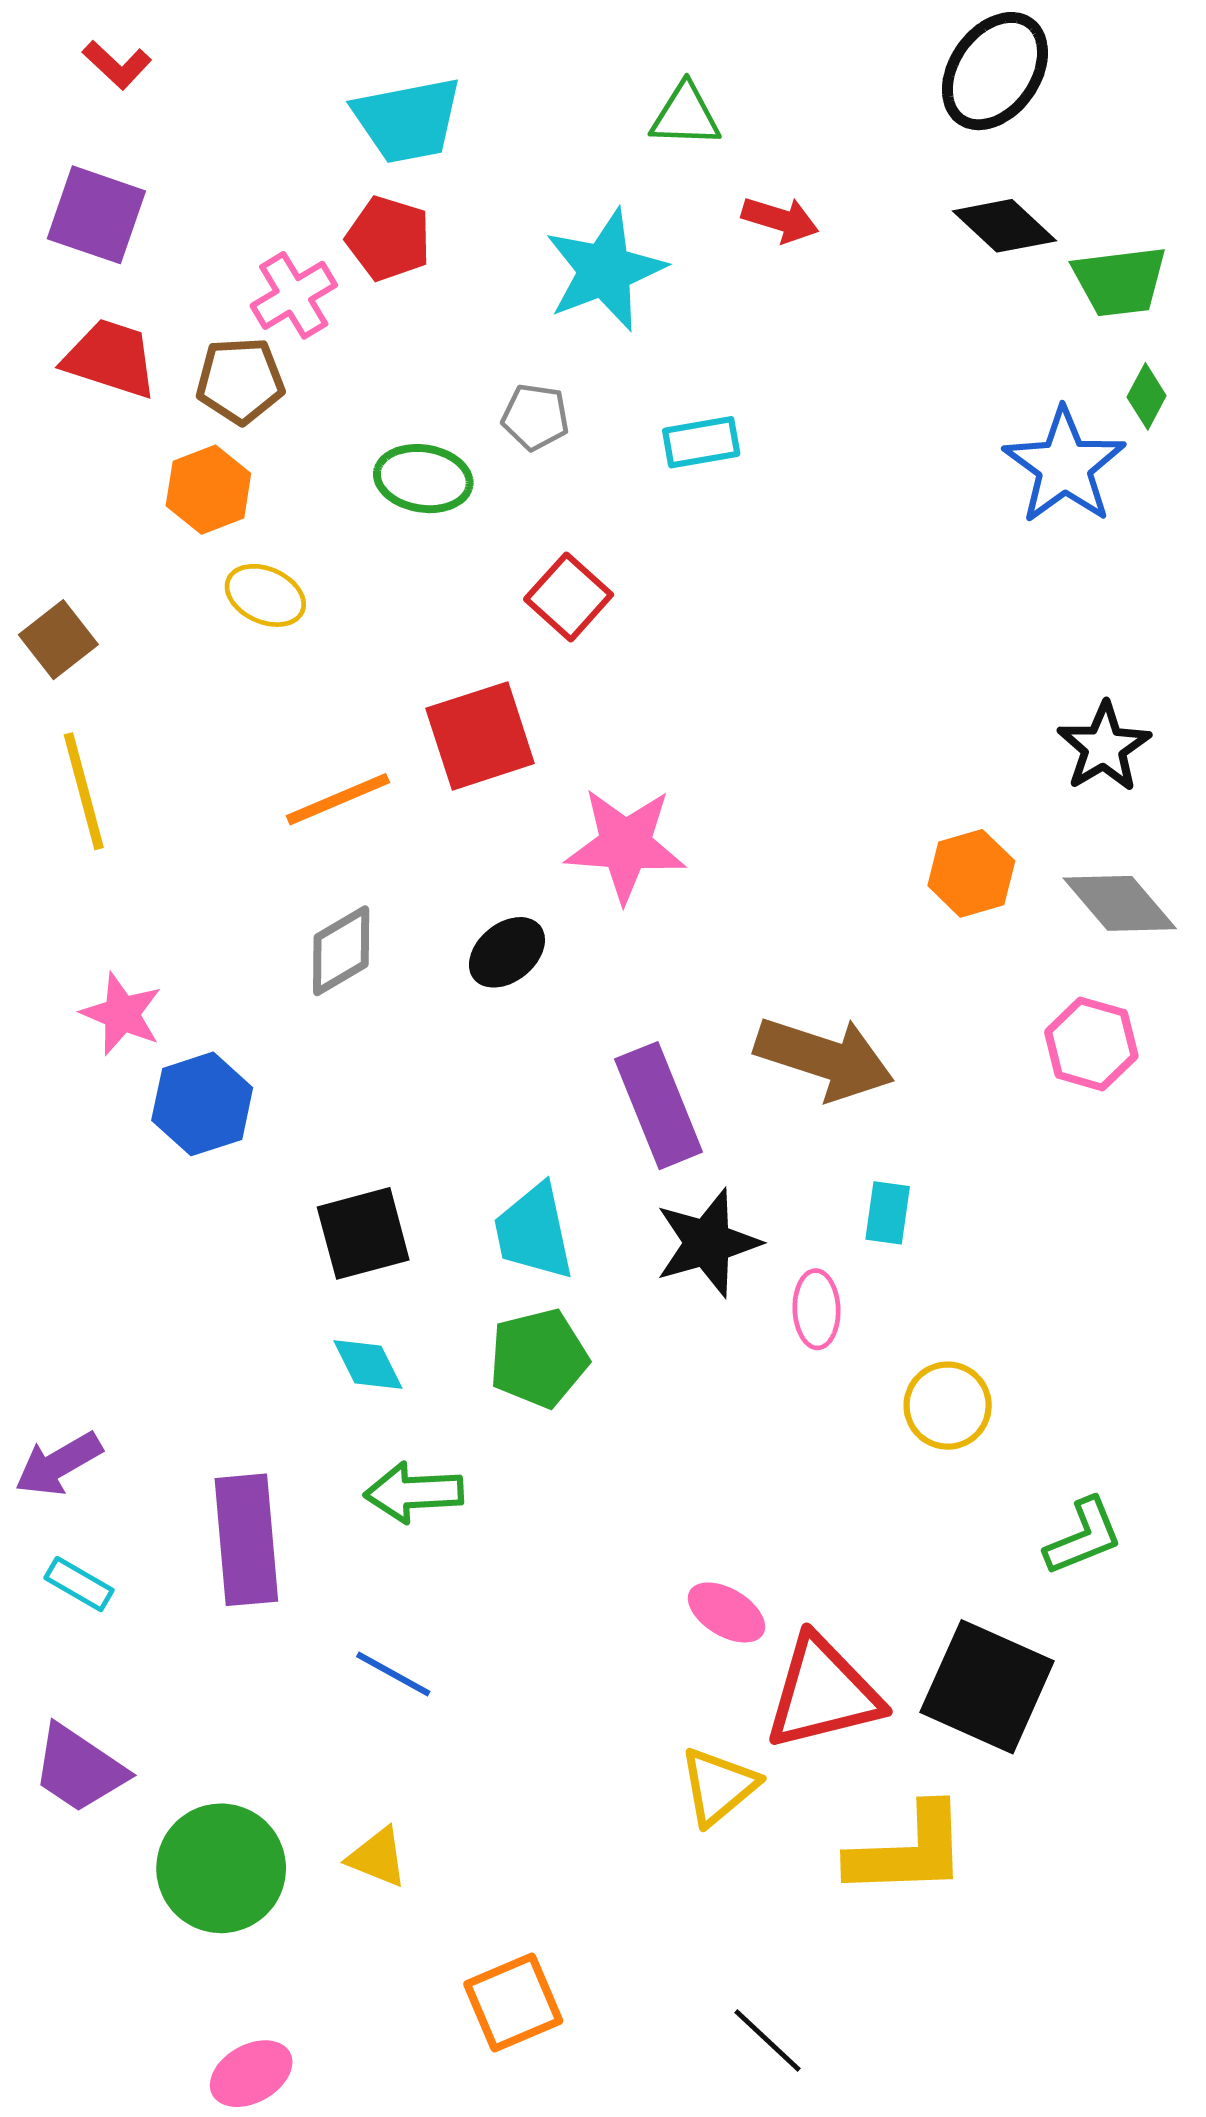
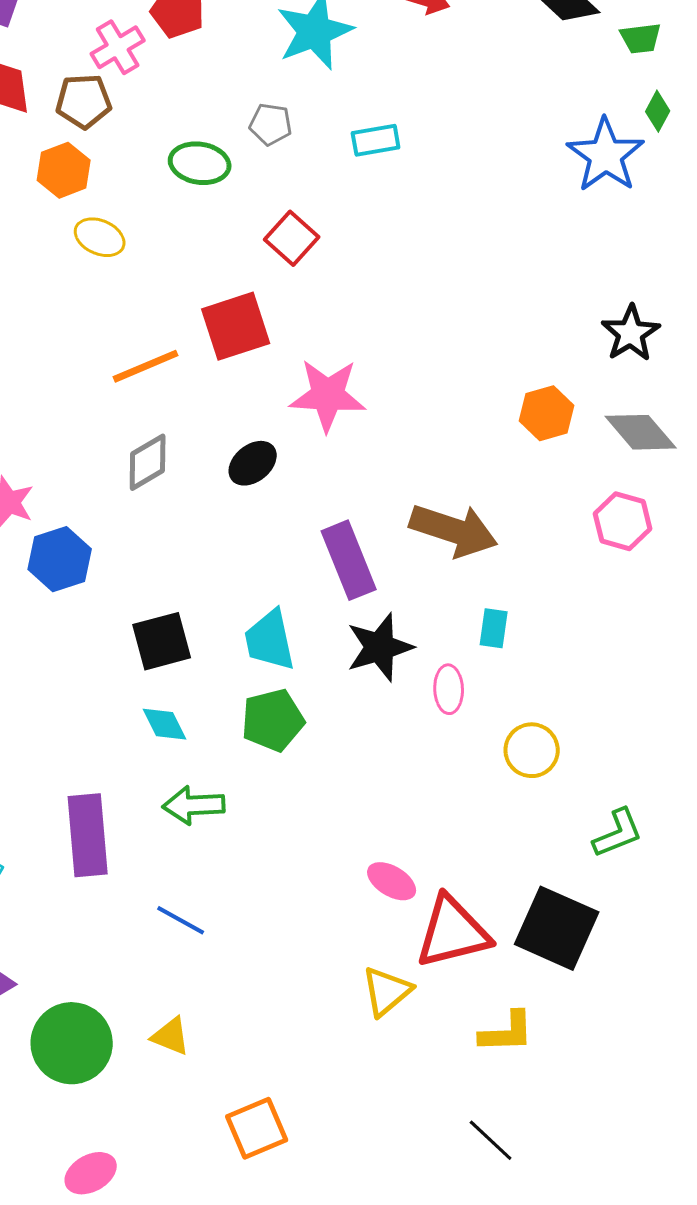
green trapezoid: (1120, 281) -> (641, 38), size x0.7
yellow L-shape: (908, 1851) -> (507, 1032), size x0.7
black line: (768, 2040) -> (491, 1140), moved

